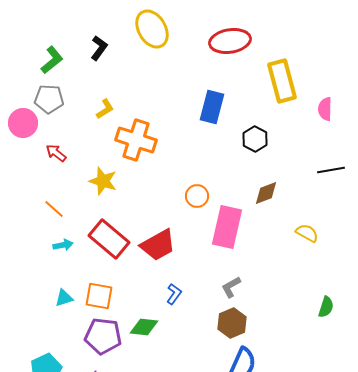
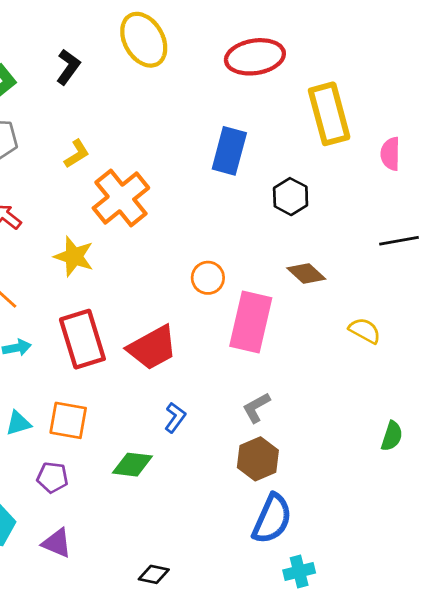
orange cross: (136, 140) -> (121, 198), turned 33
brown diamond: (266, 193) -> (306, 274), turned 64
red rectangle: (109, 239) -> (82, 339), turned 33
purple pentagon: (103, 336) -> (52, 477), moved, size x0.6

